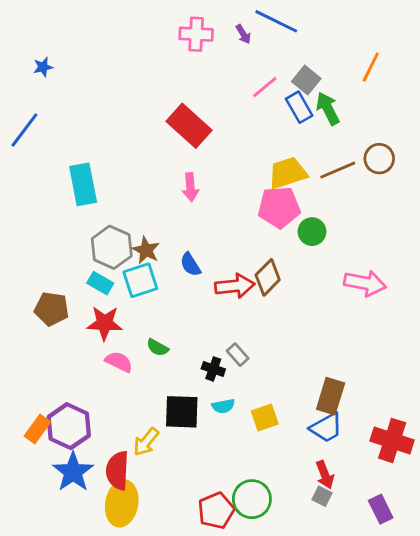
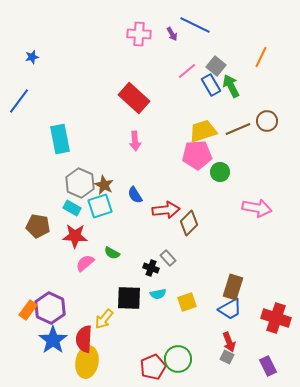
brown diamond: (268, 277) -> (189, 223), moved
pink semicircle: (119, 362) -> (85, 263), turned -66

